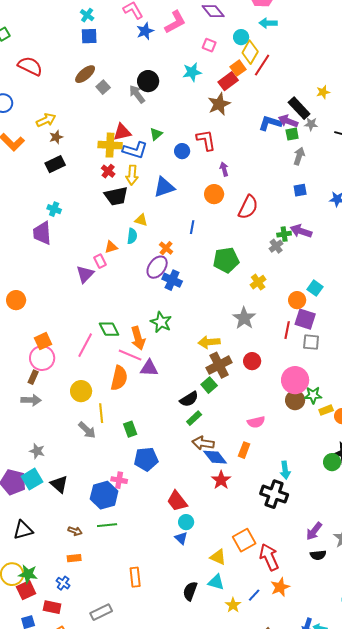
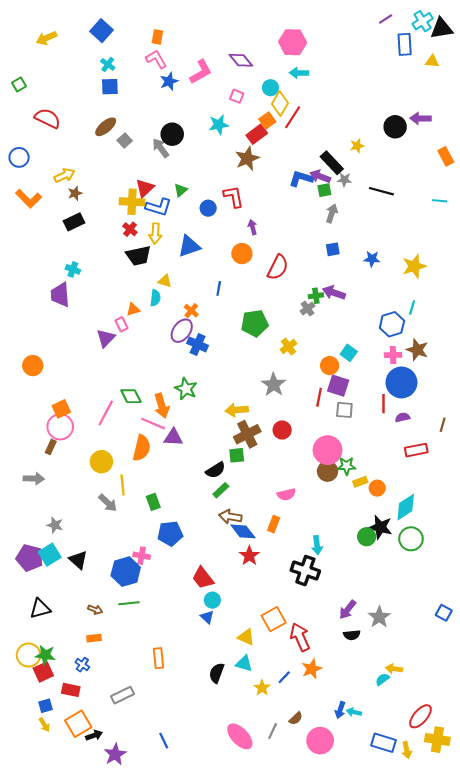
red triangle: (122, 132) -> (145, 188), turned -30
green square: (209, 385) -> (237, 455), turned 35
gray arrow: (31, 400) -> (34, 479), moved

